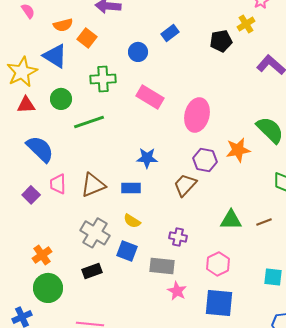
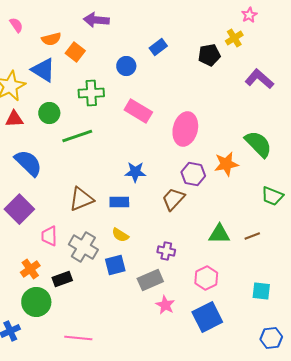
pink trapezoid: (58, 184) -> (49, 236), moved
purple square: (31, 195) -> (19, 209), size x1.6
blue square: (127, 251) -> (115, 265), turned -35
gray rectangle: (162, 266) -> (150, 280), turned -30
black rectangle: (92, 271) -> (62, 279), moved
blue square: (219, 303) -> (207, 317), turned -32

